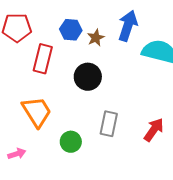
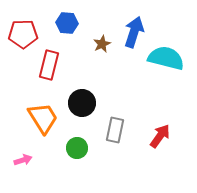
blue hexagon: (71, 30) -> (67, 23), moved
black circle: (88, 77) -> (82, 103), moved

